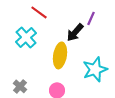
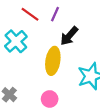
purple line: (91, 18) -> (55, 14), moved

